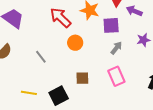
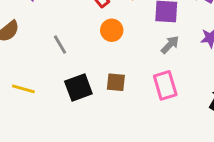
yellow line: (29, 93) -> (23, 89), moved
black square: (59, 96) -> (78, 87), moved

